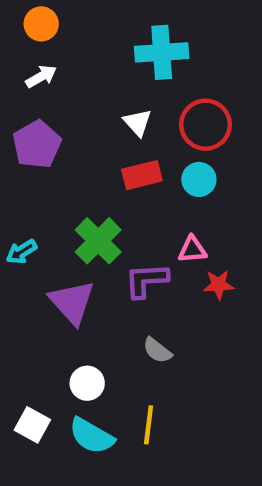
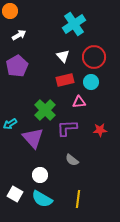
orange circle: (41, 24) -> (10, 11), moved
cyan cross: (162, 52) -> (74, 24), turned -30
pink triangle: (192, 250) -> (79, 102), moved
cyan arrow: (21, 252) -> (10, 124), moved
yellow line: (149, 425) -> (78, 199), moved

